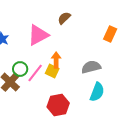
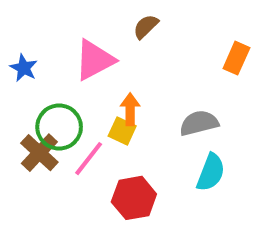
green circle: (20, 69) -> (59, 127), size x1.5
pink line: (35, 73) -> (89, 159), moved

